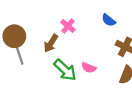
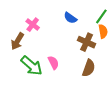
pink semicircle: (89, 68) -> (53, 63), turned -136

